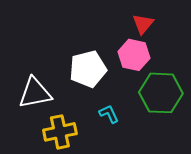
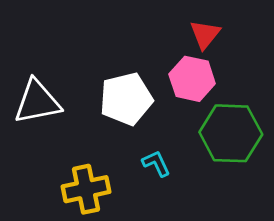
white triangle: (35, 93) -> (37, 102), moved

